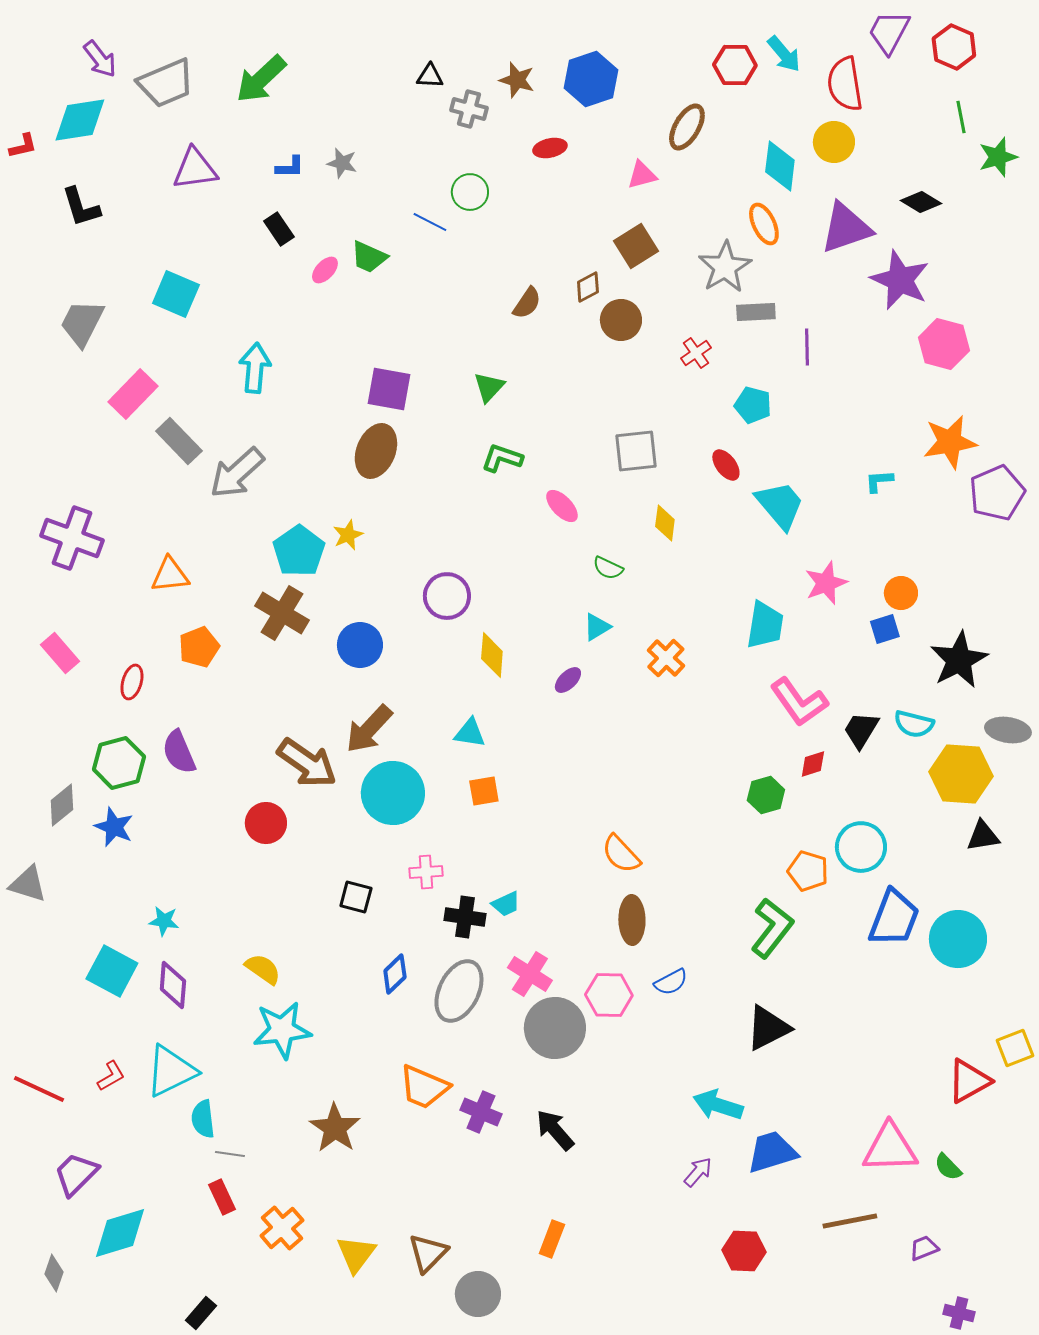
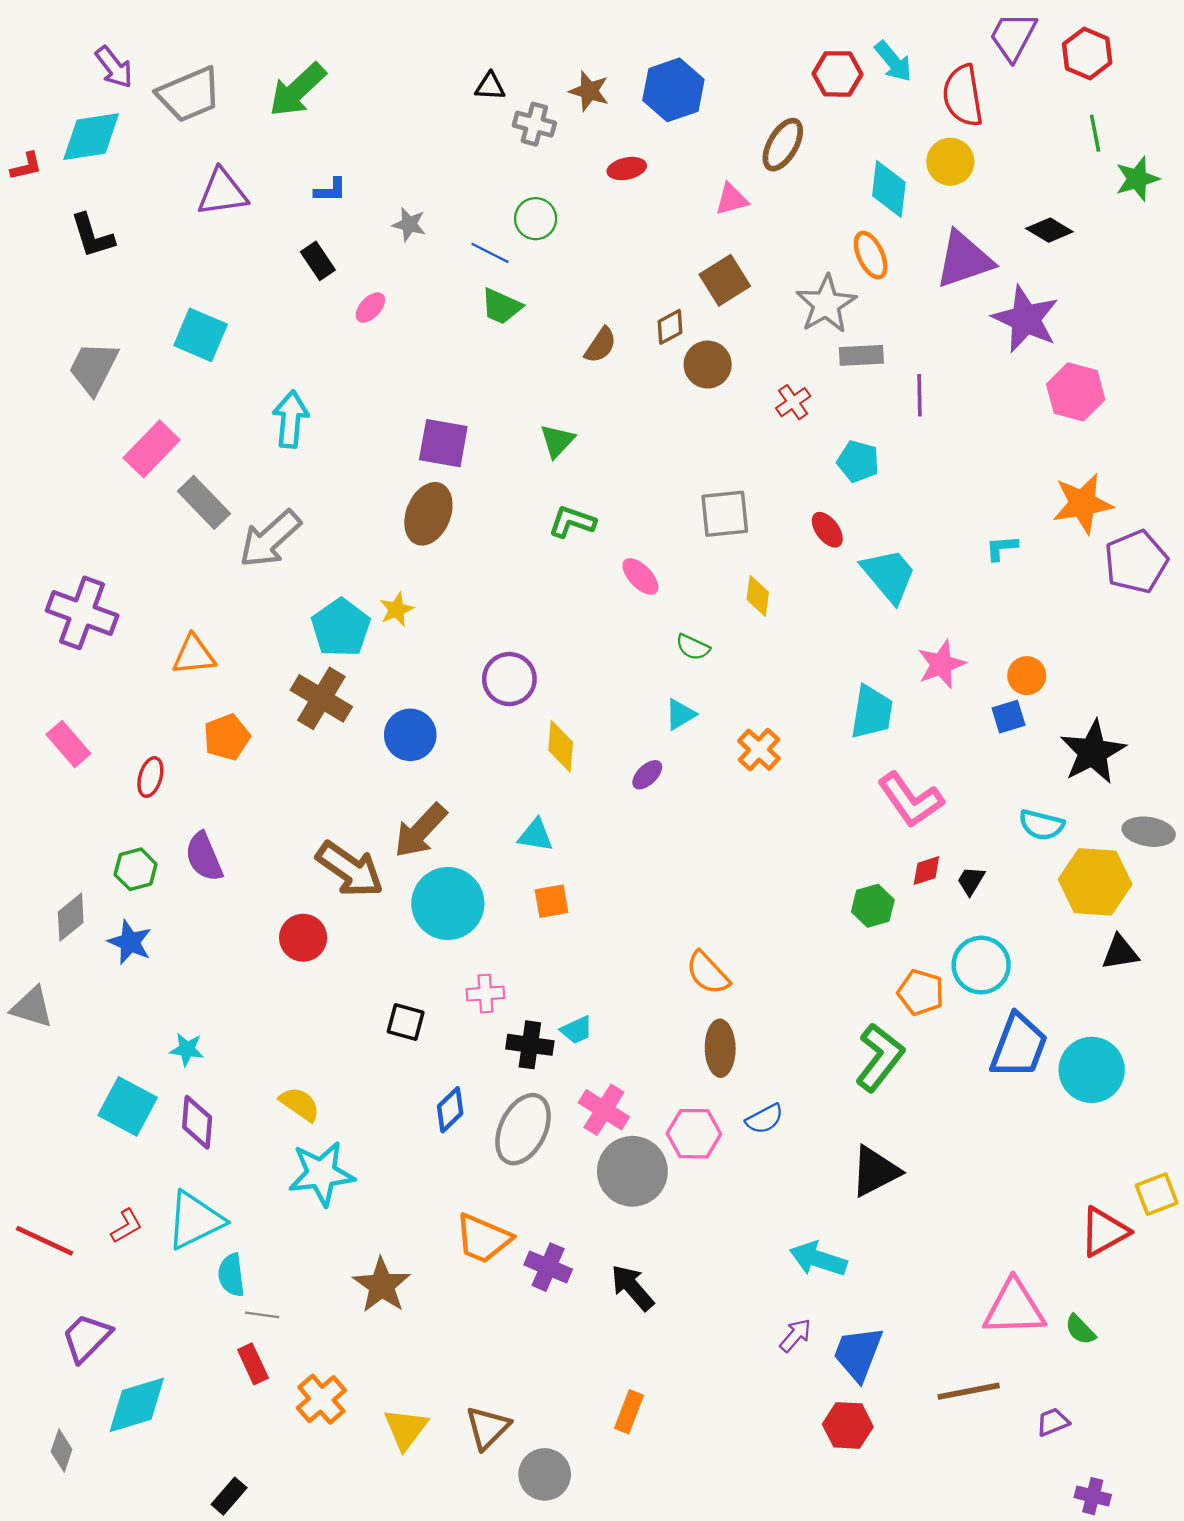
gray star: (342, 163) -> (409, 224), moved
green trapezoid: (369, 257) -> (501, 306), moved
black trapezoid: (861, 730) -> (971, 881), moved, size x0.7
green hexagon: (119, 763) -> (136, 869), size x0.7
blue trapezoid: (772, 1152) -> (858, 1354), moved, turned -52

